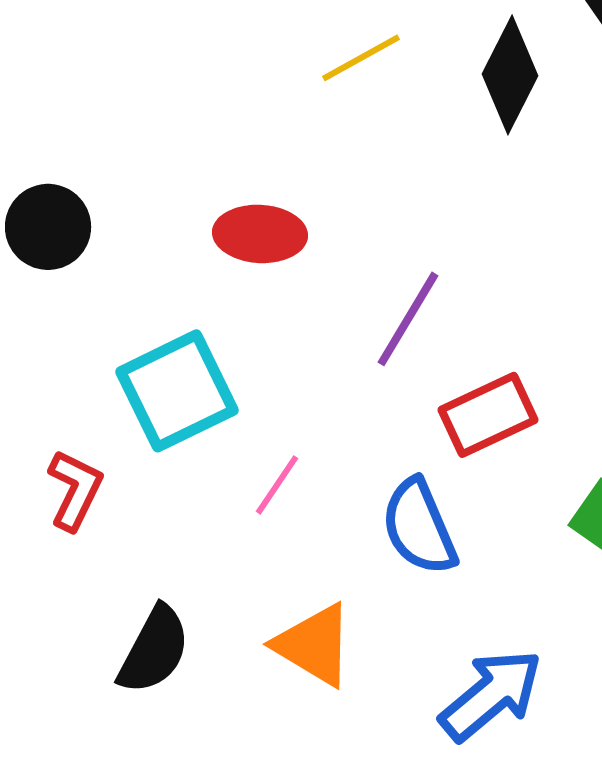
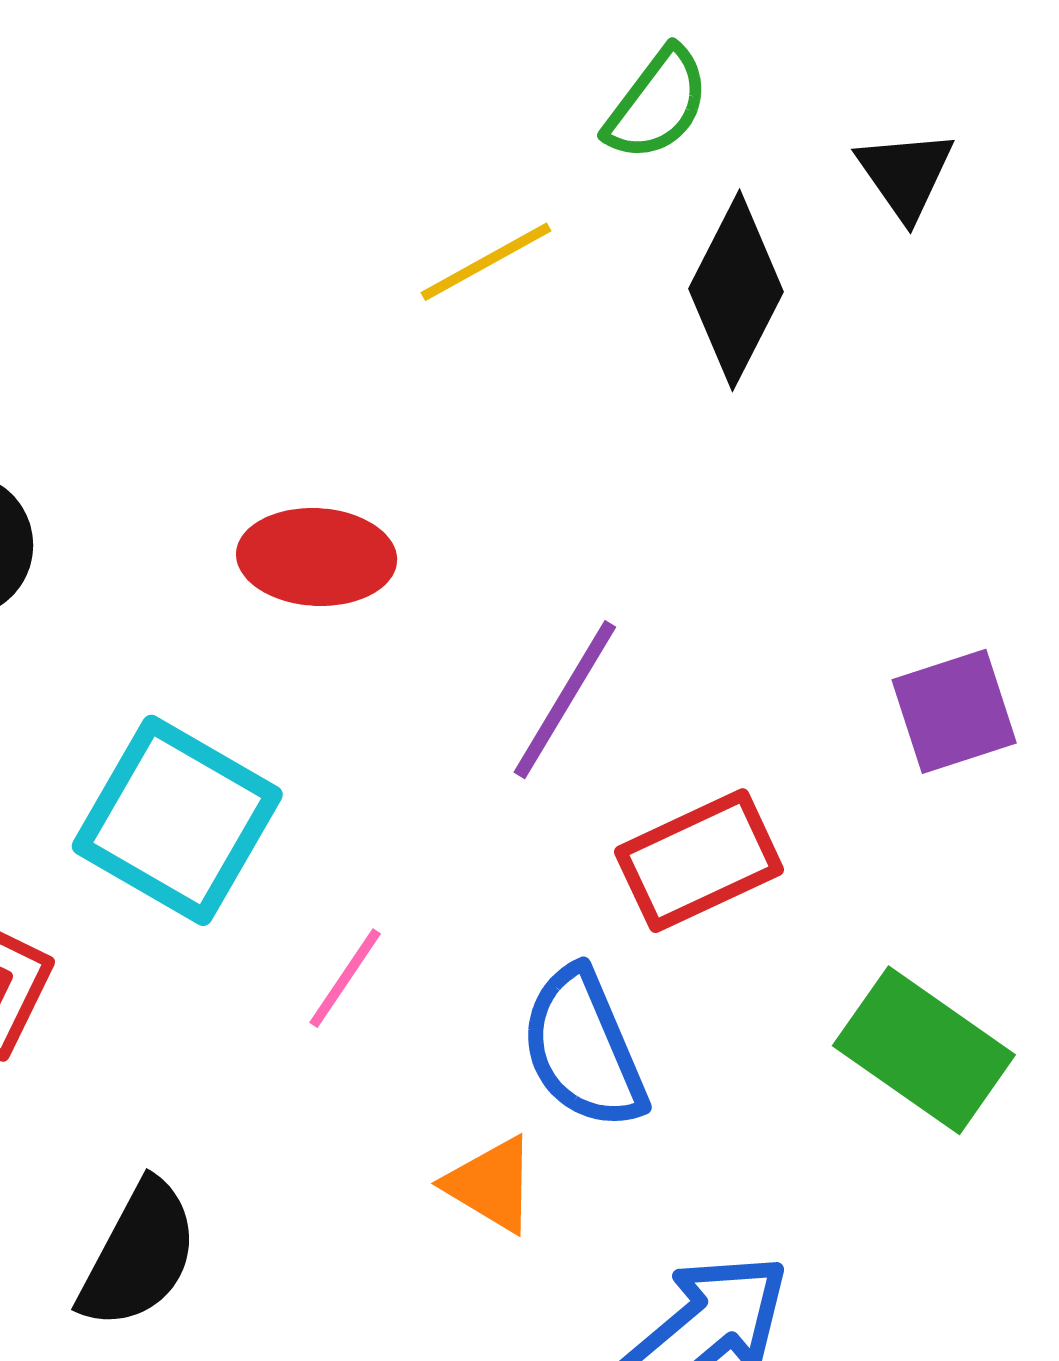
cyan square: (177, 391) -> (177, 820), turned -34
orange triangle: (314, 645) -> (491, 1184), moved, size x0.7

